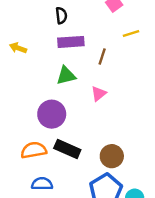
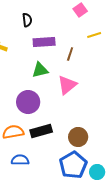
black semicircle: (61, 16) -> (27, 20), moved
pink triangle: (99, 94) -> (67, 85), size x1.5
black rectangle: (67, 149) -> (41, 131), turned -40

